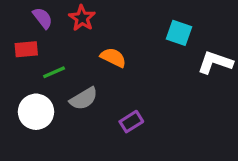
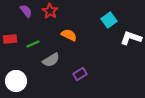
cyan square: (179, 33) -> (109, 20), turned 35
red rectangle: (26, 49) -> (10, 39), moved
white circle: (36, 112) -> (16, 81), moved

